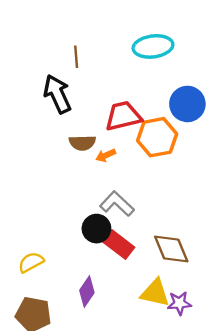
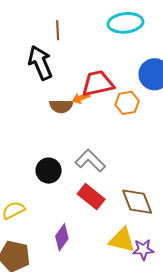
orange hexagon: (157, 137) -> (127, 103), size x0.7
orange arrow: (106, 155) -> (81, 98), moved
black circle: (96, 229) -> (49, 171), moved

